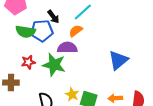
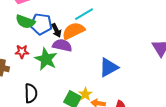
black arrow: (53, 17) -> (56, 30), moved
orange semicircle: (76, 31) -> (73, 31), size x1.6
yellow star: (72, 95) -> (85, 94), moved

